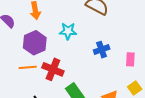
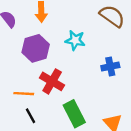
orange line: (28, 67) -> (24, 94), moved

